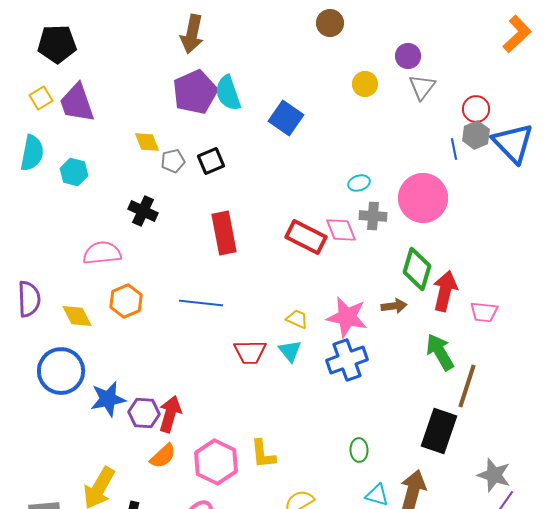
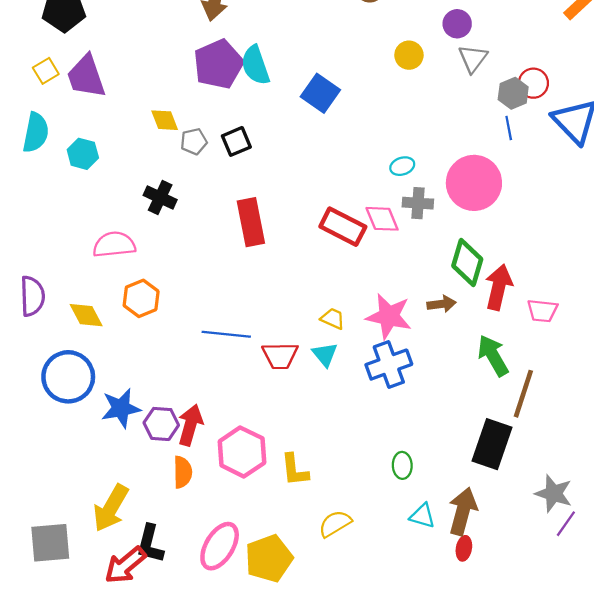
gray hexagon: (476, 135) -> (513, 93), moved
blue line: (201, 303) -> (226, 334), moved
orange semicircle: (163, 456) -> (183, 472), turned -48
pink hexagon: (216, 462) -> (242, 452), moved

